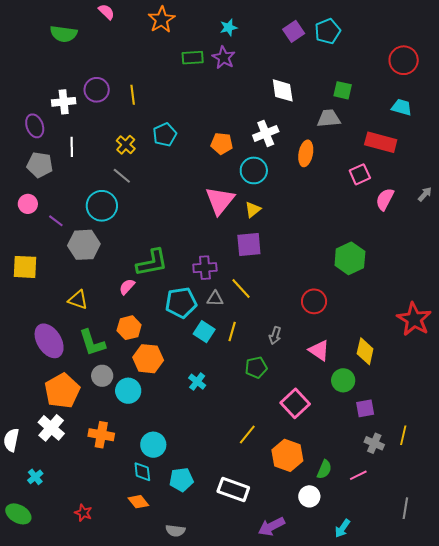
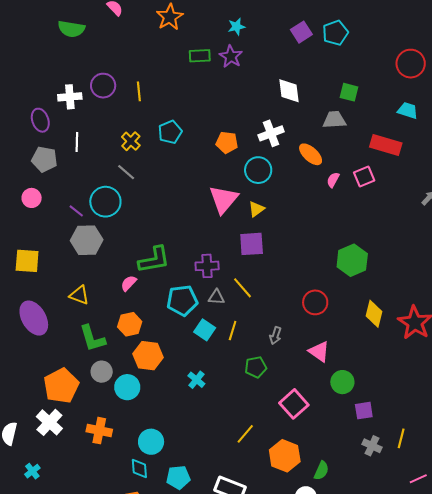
orange ellipse: (306, 153) -> (311, 154), turned -60
pink semicircle: (385, 199) -> (333, 180), moved, size x0.7
purple line: (56, 221) -> (76, 211), moved
purple ellipse: (49, 341) -> (34, 318), moved
yellow diamond: (365, 351) -> (374, 314), moved
pink line: (358, 475) -> (418, 479), moved

